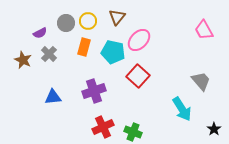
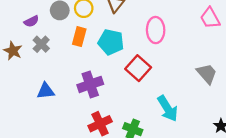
pink ellipse: (139, 40) -> (156, 30), moved, turned -45
cyan arrow: (182, 109) -> (168, 108), moved

